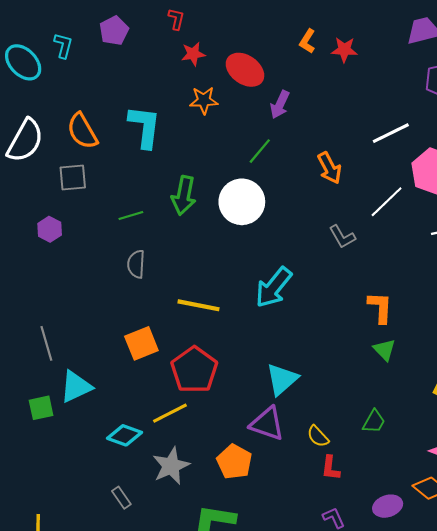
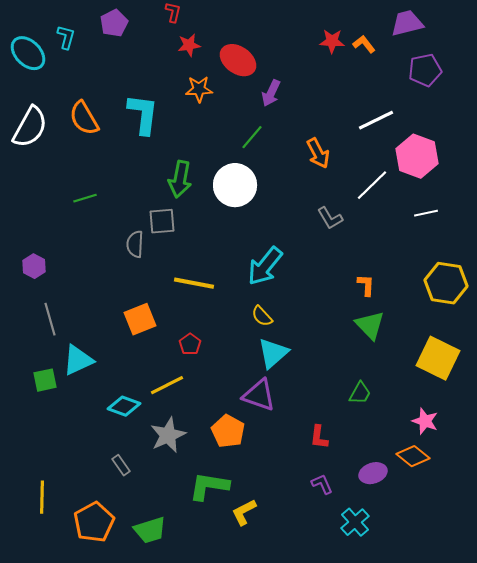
orange L-shape: (307, 41) -> (364, 44), moved, turned 110
gray square: (73, 177) -> (162, 221), moved
green line: (131, 216) -> (85, 198), moved
purple hexagon: (50, 229) -> (34, 266), moved
orange L-shape: (380, 307) -> (366, 285), size x0.7
green triangle: (384, 350) -> (370, 325), size x1.4
red pentagon: (194, 370) -> (190, 344), size x0.5
yellow semicircle: (318, 436) -> (262, 316), moved

